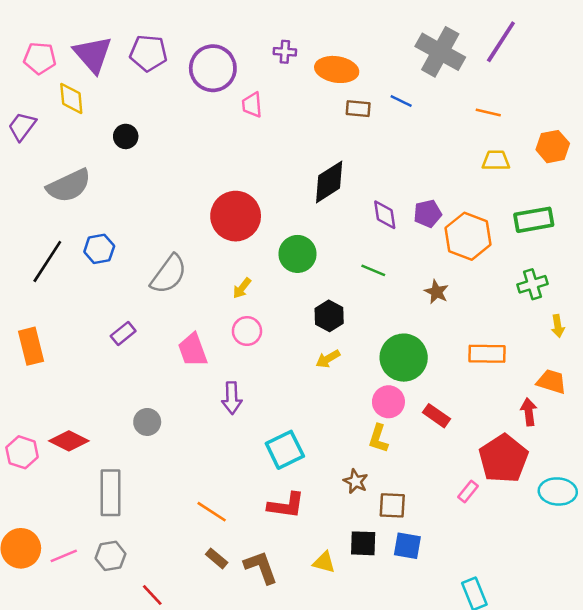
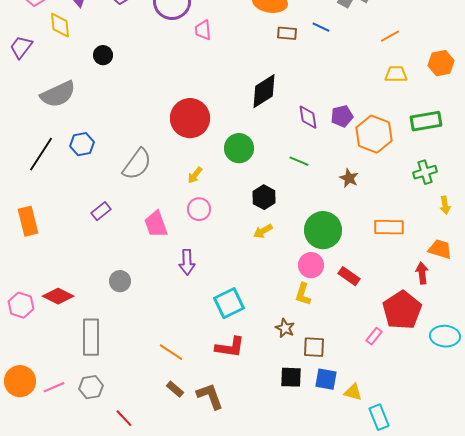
orange line: (488, 112) -> (390, 36), turned -42
yellow triangle: (324, 562) -> (353, 392), moved

